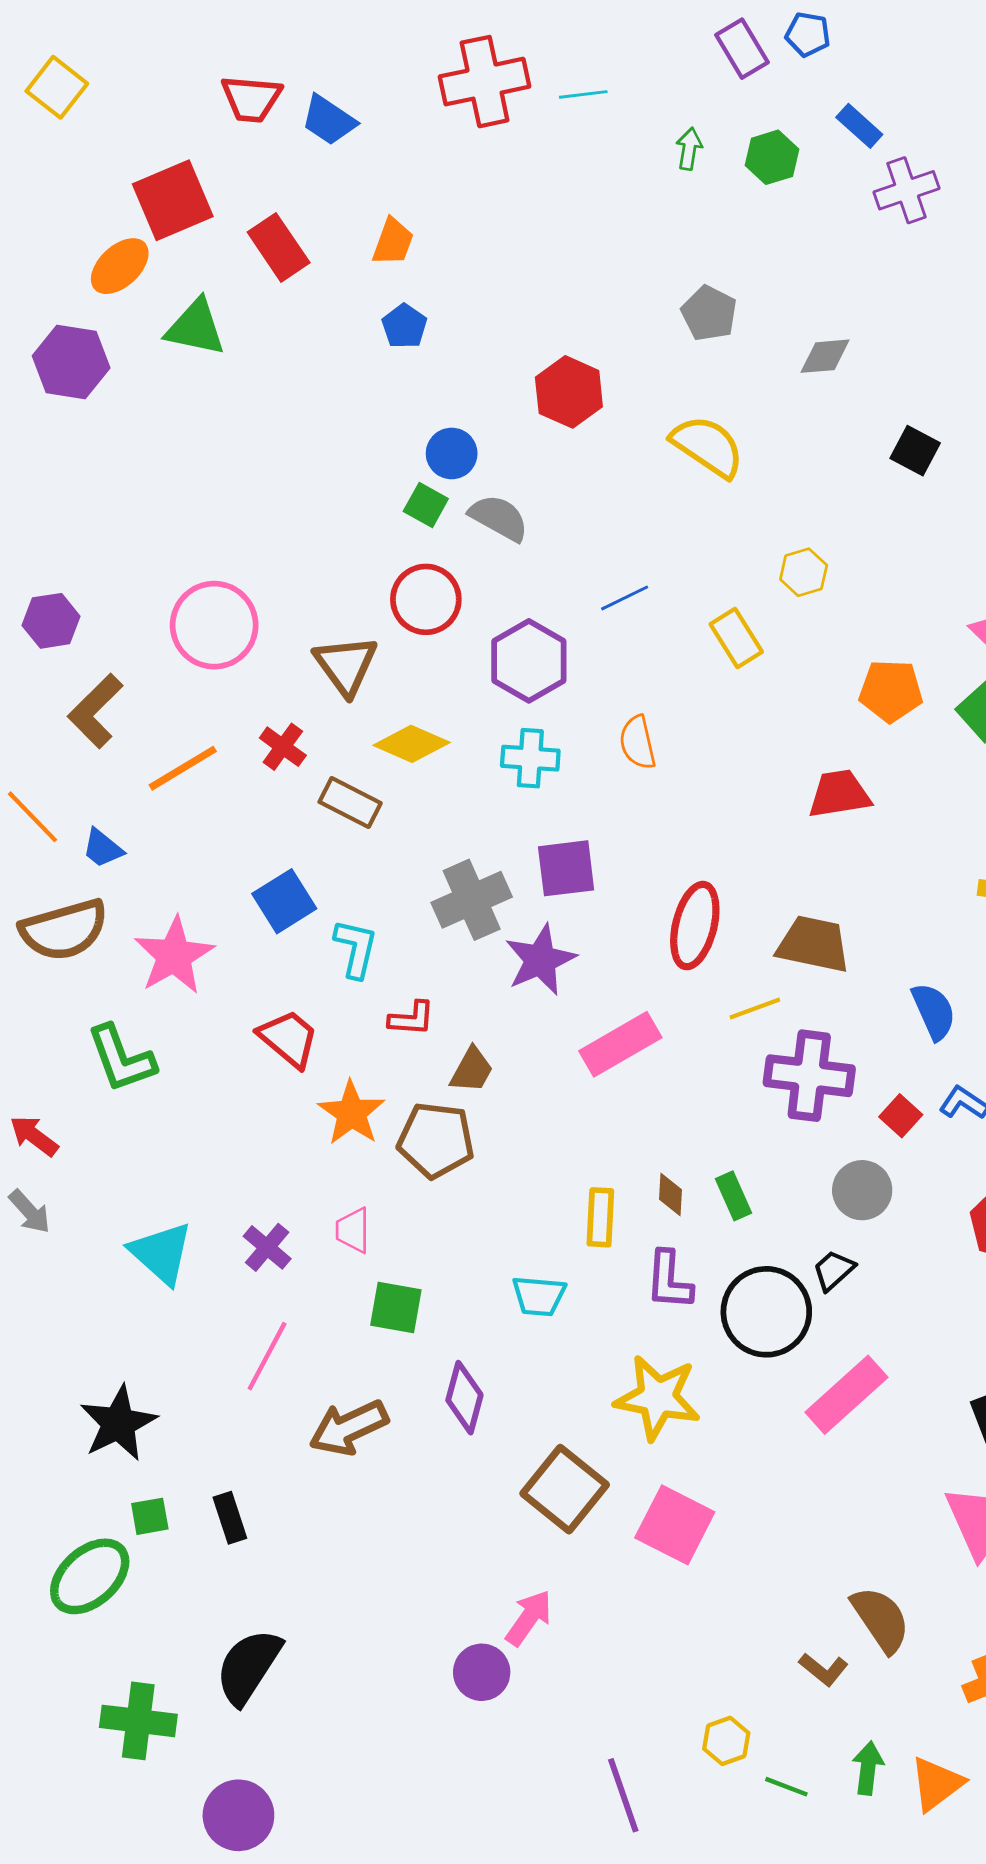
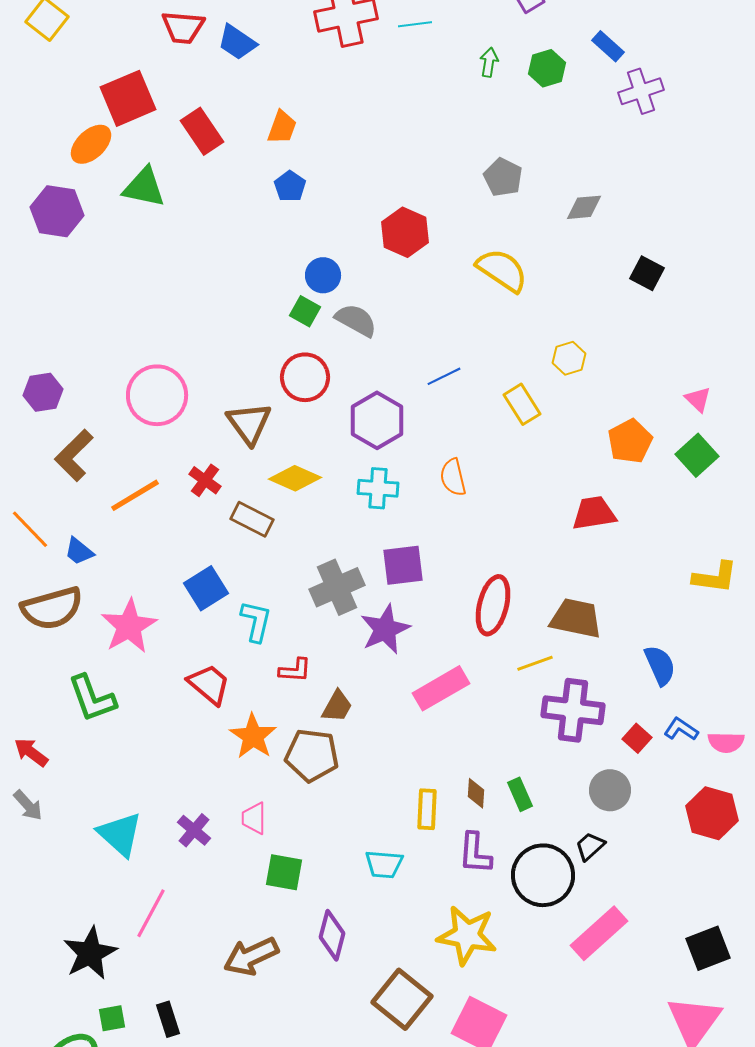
orange pentagon: (891, 691) -> (630, 441), turned -30
pink line: (267, 1356) -> (151, 913), moved

